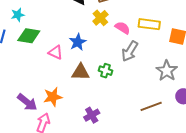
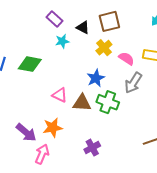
cyan star: (18, 15) -> (62, 41), moved
blue star: (78, 42) -> (96, 78), moved
pink triangle: (56, 52) -> (60, 95), moved
green cross: (106, 71) -> (108, 102), size x1.5

